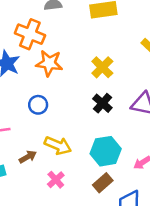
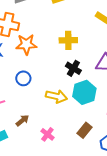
yellow cross: (102, 67) -> (68, 40), turned -36
yellow arrow: (58, 145) -> (56, 96), moved
cyan hexagon: (106, 151) -> (84, 92), moved

